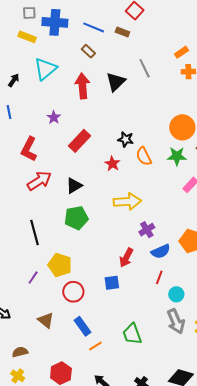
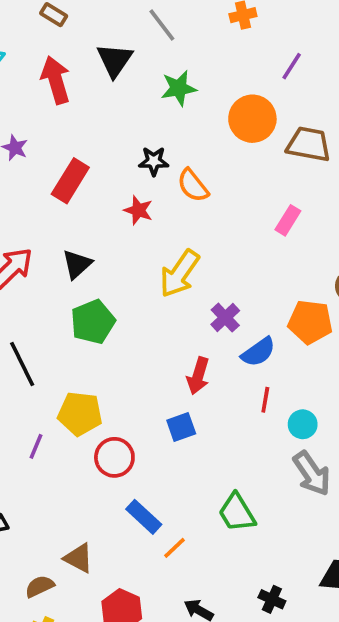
green star: (177, 156) -> (179, 88), moved
yellow arrow: (127, 202) -> (179, 274), turned 140
brown triangle: (46, 320) -> (79, 558), moved

